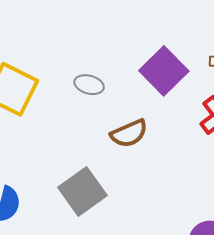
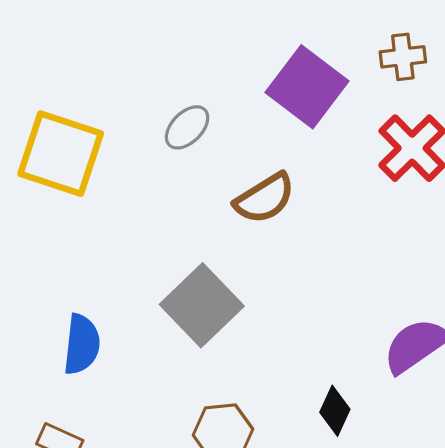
gray ellipse: (89, 85) -> (187, 127), turned -52

